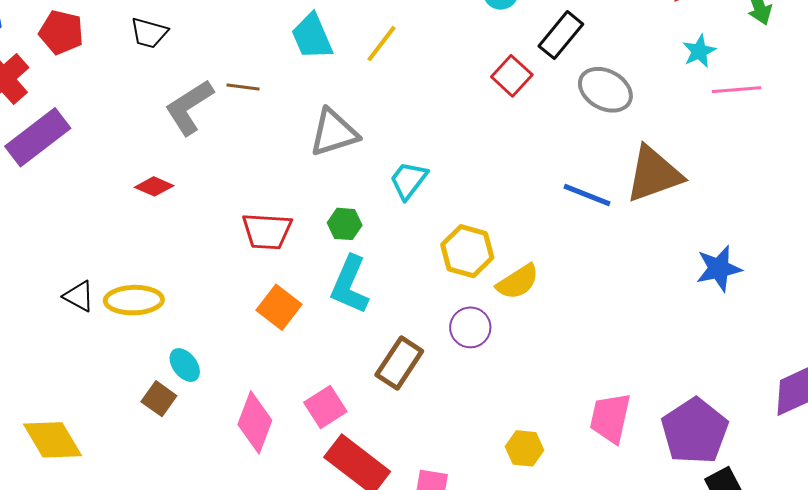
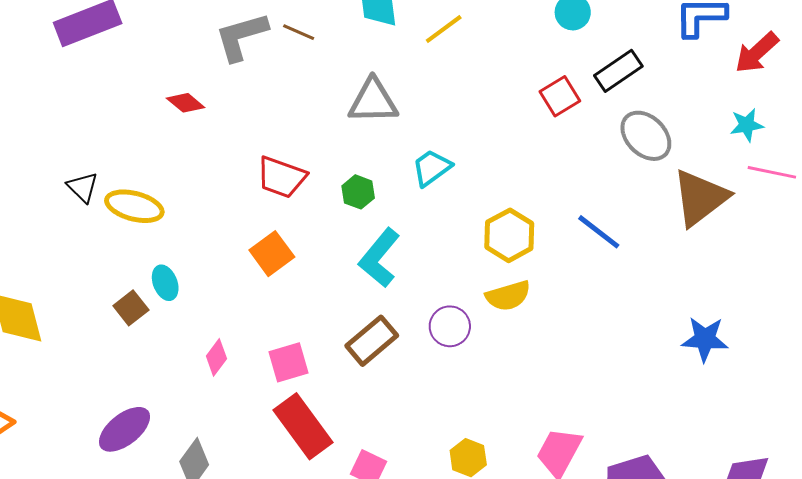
brown triangle: (654, 174) -> (700, 198), moved, turned -34
yellow hexagon: (467, 251) -> (509, 235), moved
cyan L-shape: (350, 285) -> (379, 258), moved
pink diamond: (255, 422) -> (216, 357), size x0.6

